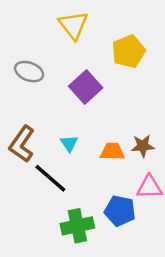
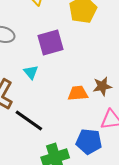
purple square: (86, 87) -> (50, 42), turned 32
cyan triangle: (69, 143) -> (31, 72), moved

